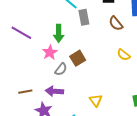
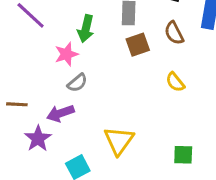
brown square: (78, 58) -> (138, 45), moved
purple arrow: (54, 91) -> (60, 113), turned -36
yellow triangle: (96, 100) -> (119, 141), size x1.5

